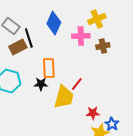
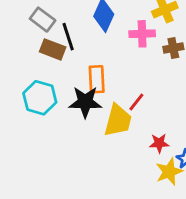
brown rectangle: (18, 47) -> (53, 49), turned 48
black star: (41, 84) -> (85, 102), size x1.6

